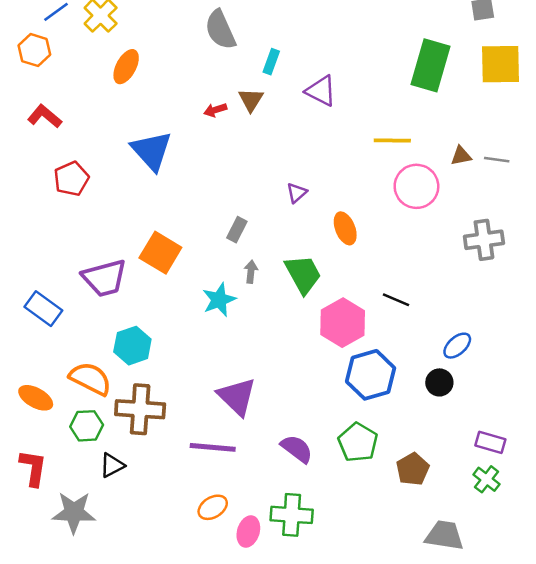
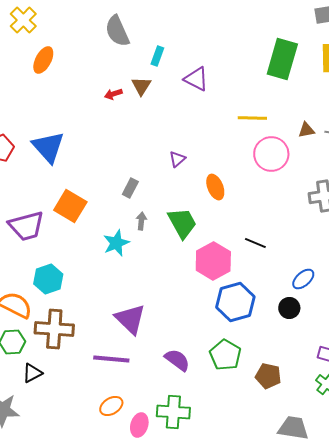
blue triangle: (152, 151) -> (48, 147), moved
brown pentagon: (413, 469) -> (268, 376), turned -30

